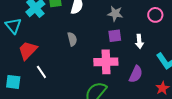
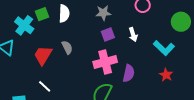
red trapezoid: (28, 50) -> (43, 55), moved
purple semicircle: (136, 74) -> (129, 73), moved

